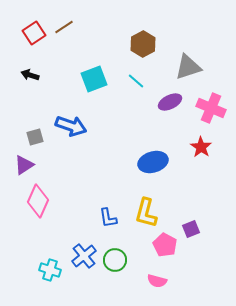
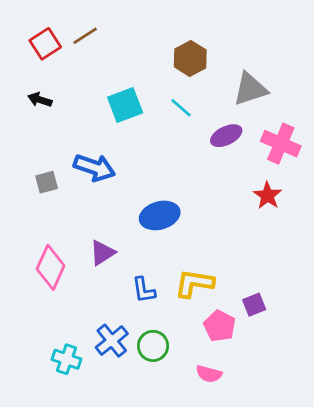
blue ellipse: (153, 162) -> (160, 215), moved
purple triangle: (24, 165) -> (102, 253), moved
yellow L-shape: (146, 213) -> (194, 283), turned 84

